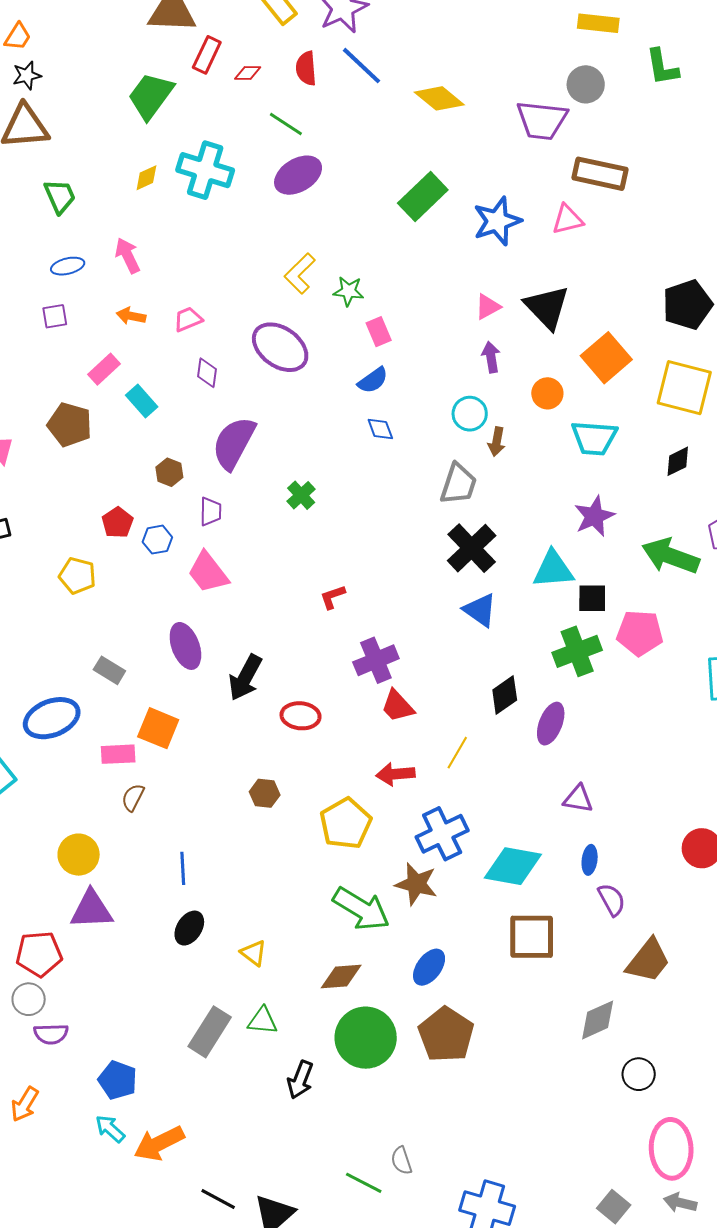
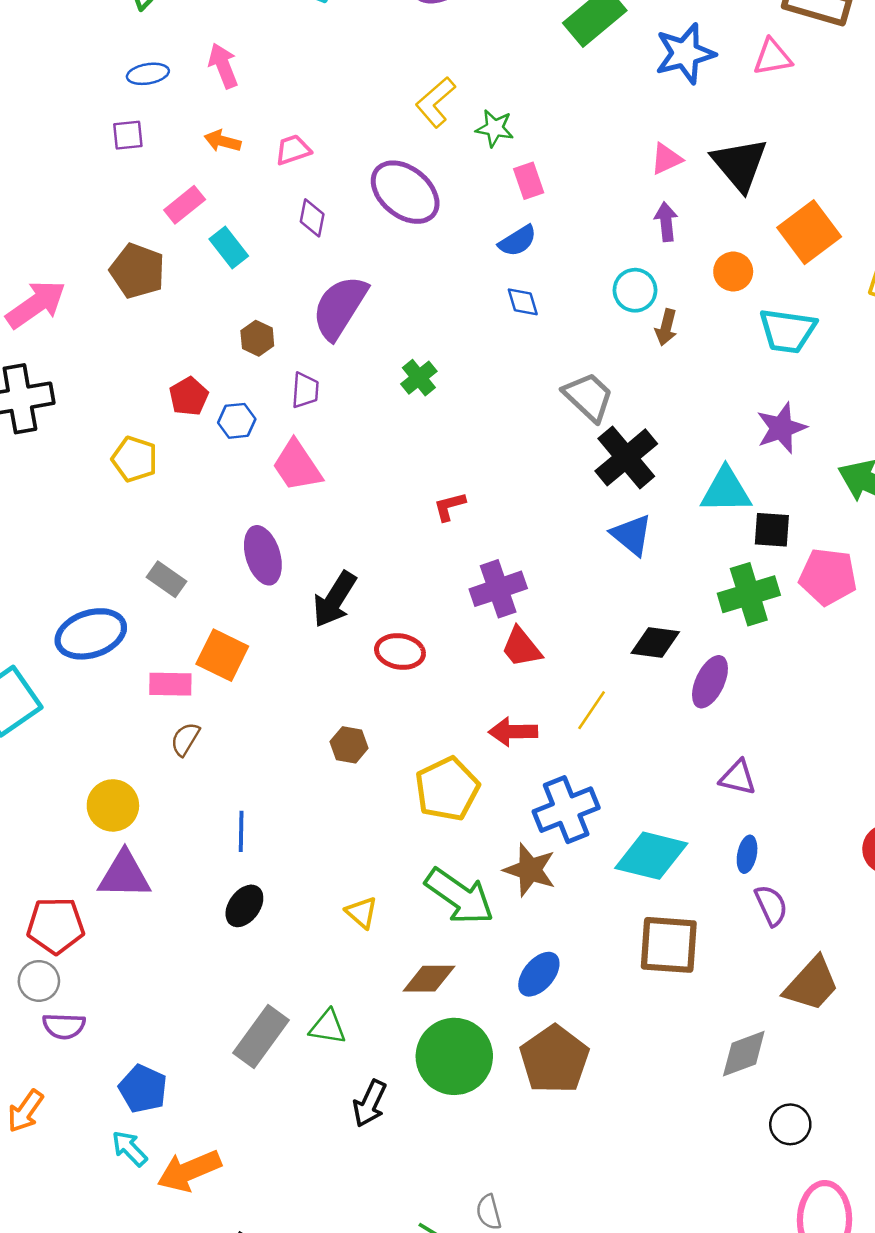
gray trapezoid: (458, 484) -> (588, 397), moved, turned -69
black diamond: (505, 695) -> (655, 643), turned 39
yellow triangle: (254, 953) -> (362, 913), moved

